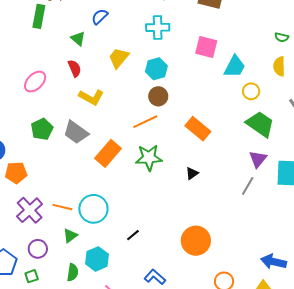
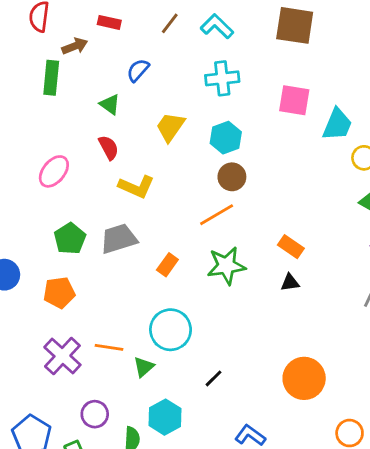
orange rectangle: (198, 129) -> (291, 247), moved, size x0.7
gray trapezoid: (76, 132) -> (119, 239), turned 132
orange rectangle: (108, 153) -> (167, 265), size x0.6
orange pentagon: (16, 173) -> (59, 293), moved
black triangle: (192, 173) -> (290, 283), turned 32
cyan circle: (93, 209) -> (171, 330), moved
green triangle: (70, 236) -> (144, 367), moved
purple circle: (38, 249) -> (95, 414), moved

